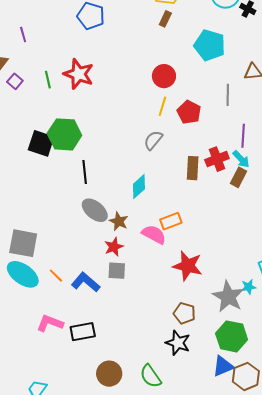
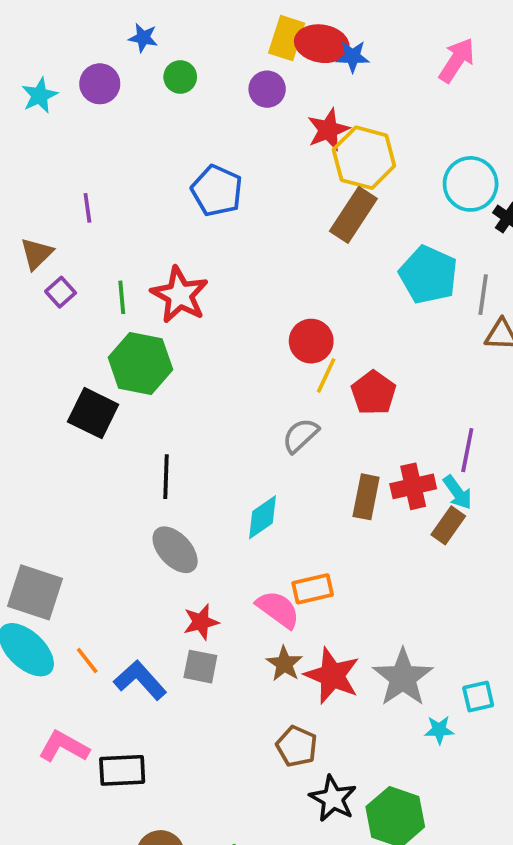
brown rectangle: (165, 19) -> (353, 215), size x1.8
red circle: (164, 76) -> (311, 341), moved
gray line: (228, 95) -> (483, 295), moved
green hexagon: (64, 134) -> (140, 363), moved
brown star: (119, 221) -> (284, 664), moved
gray star: (228, 297) -> (403, 678), moved
brown pentagon: (184, 313) -> (297, 746), moved
black star: (178, 343) -> (333, 799), moved

